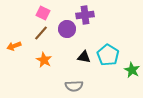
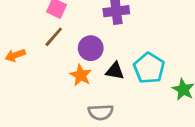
purple circle: (67, 29) -> (91, 48), moved
orange star: (44, 60) -> (81, 75), moved

